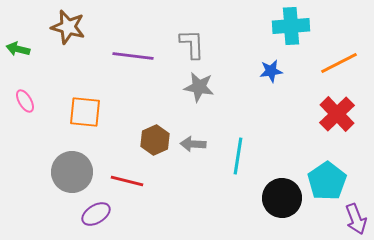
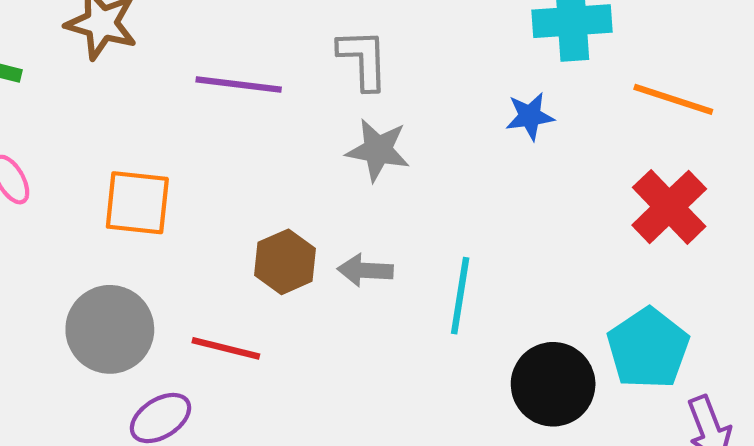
orange line: (339, 63) -> (673, 99), turned 45

